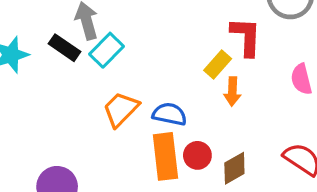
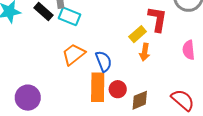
cyan rectangle: (107, 50) -> (69, 16), turned 60
blue semicircle: (170, 114) -> (104, 61), turned 50

